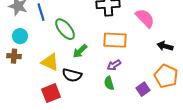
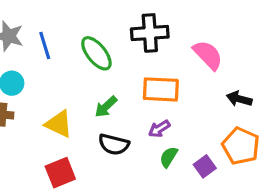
green ellipse: (65, 29) -> (96, 53), moved
black semicircle: (72, 75) -> (114, 144), moved
green semicircle: (109, 83) -> (169, 157), moved, turned 48

